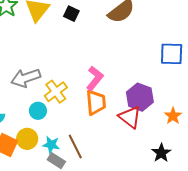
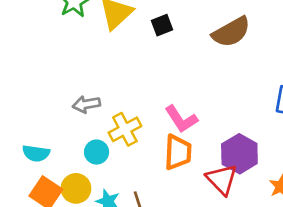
black square: (71, 14) -> (162, 25), turned 35
gray arrow: (26, 78) -> (86, 104), size x0.7
pink L-shape: (95, 78) -> (181, 119), turned 100

